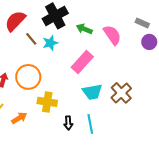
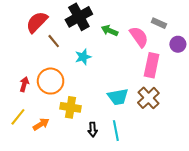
gray rectangle: (142, 23) -> (159, 23), moved
cyan star: (50, 43) -> (83, 57), moved
pink rectangle: (82, 62) -> (152, 65), moved, turned -30

